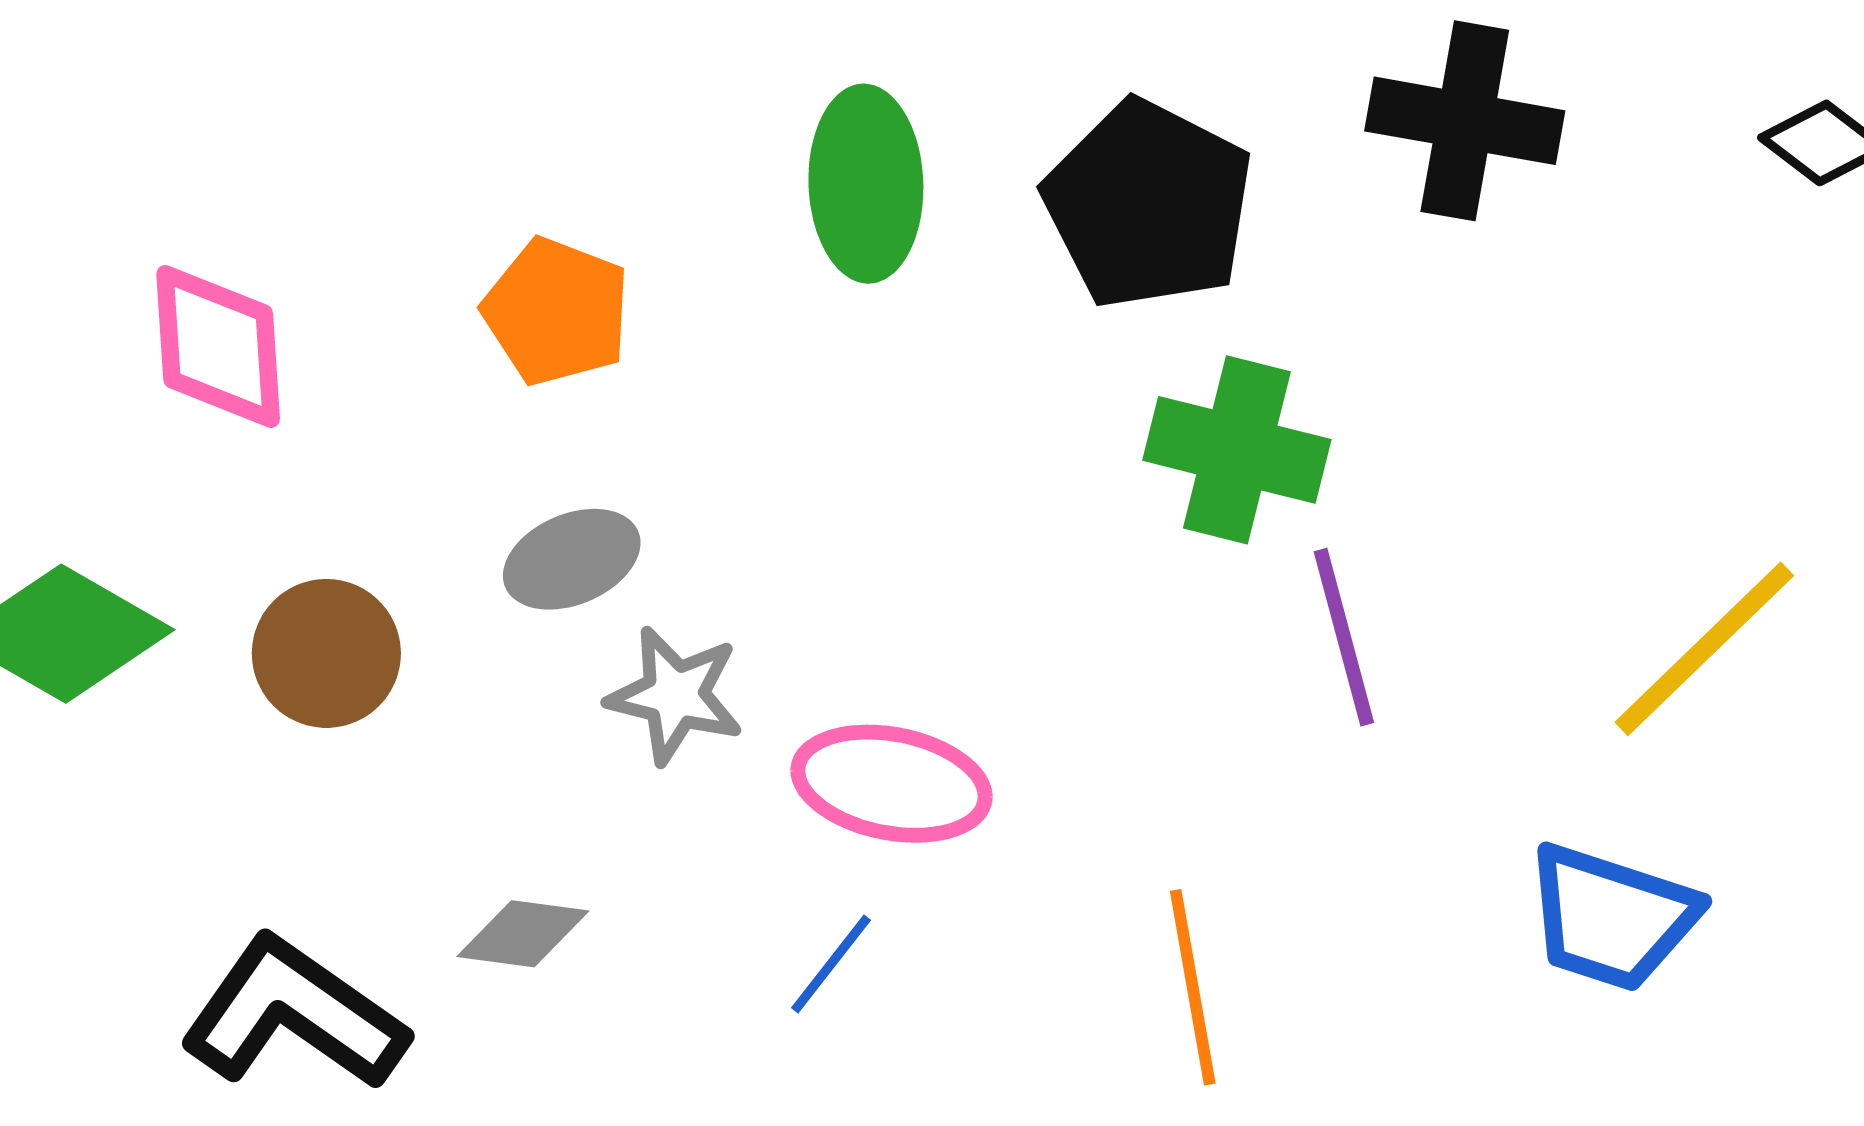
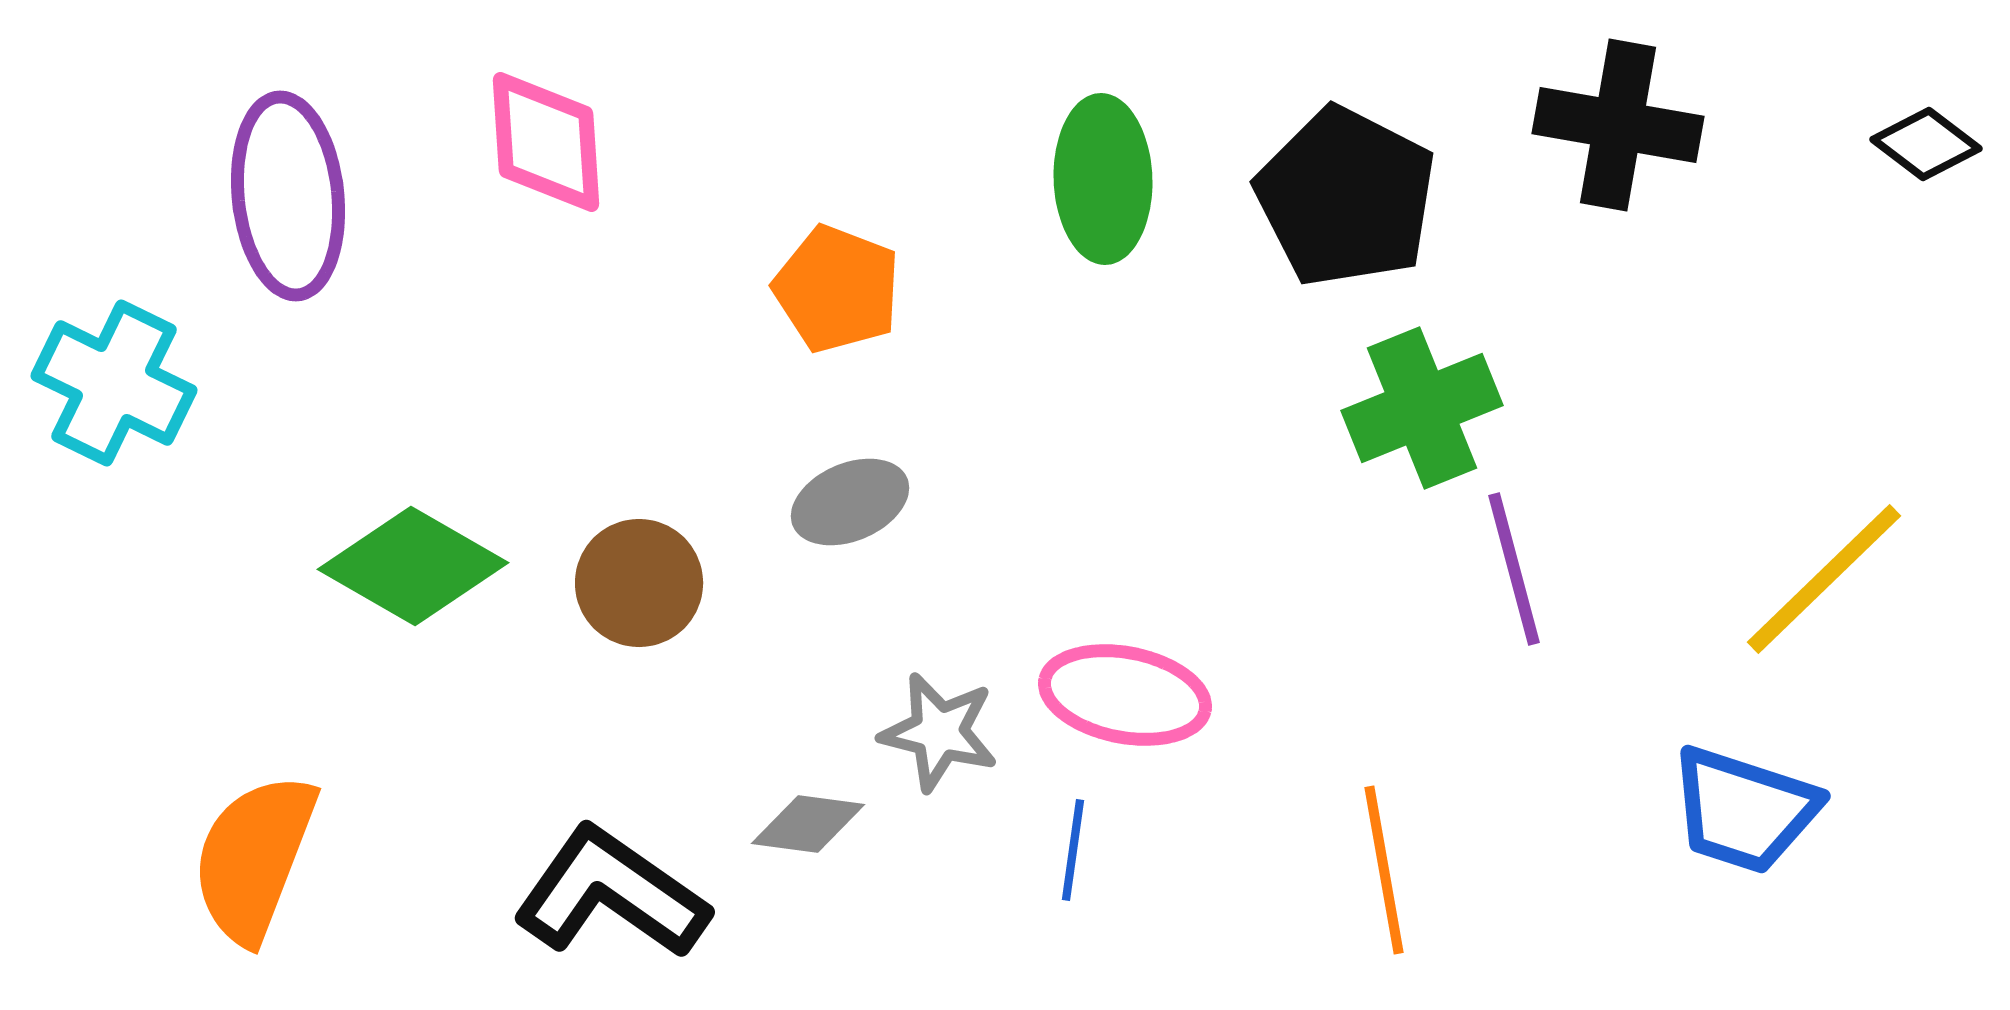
pink diamond: (218, 346) -> (546, 142), moved
green cross: (1237, 450) -> (1422, 408), turned -36
gray star: (675, 695) -> (939, 732), moved
blue line: (831, 964) -> (1073, 850), turned -30

